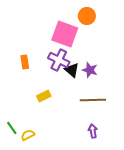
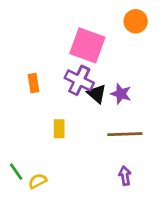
orange circle: (87, 16) -> (136, 21), moved
yellow rectangle: (44, 96) -> (59, 129), turned -64

